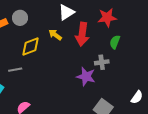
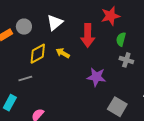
white triangle: (66, 12) -> (55, 23), moved
yellow arrow: (55, 35) -> (63, 53), moved
gray cross: (102, 62) -> (126, 60), moved, turned 32

